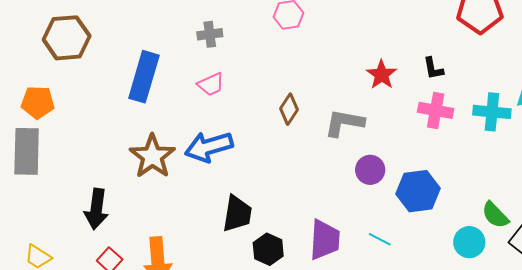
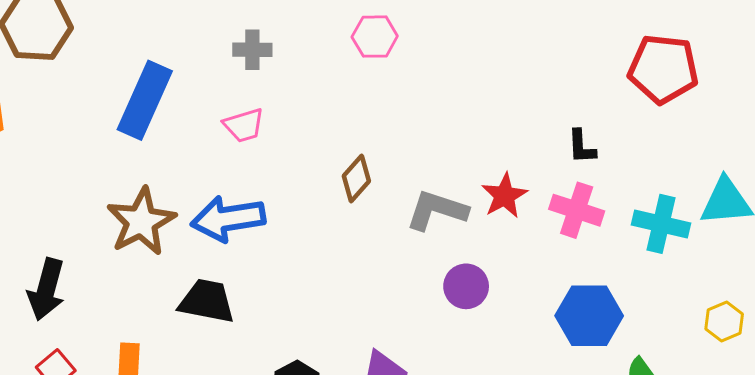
red star: (382, 75) -> (504, 196), moved
blue hexagon: (418, 191) -> (589, 316), moved
black trapezoid: (237, 214) -> (207, 301), moved, turned -96

